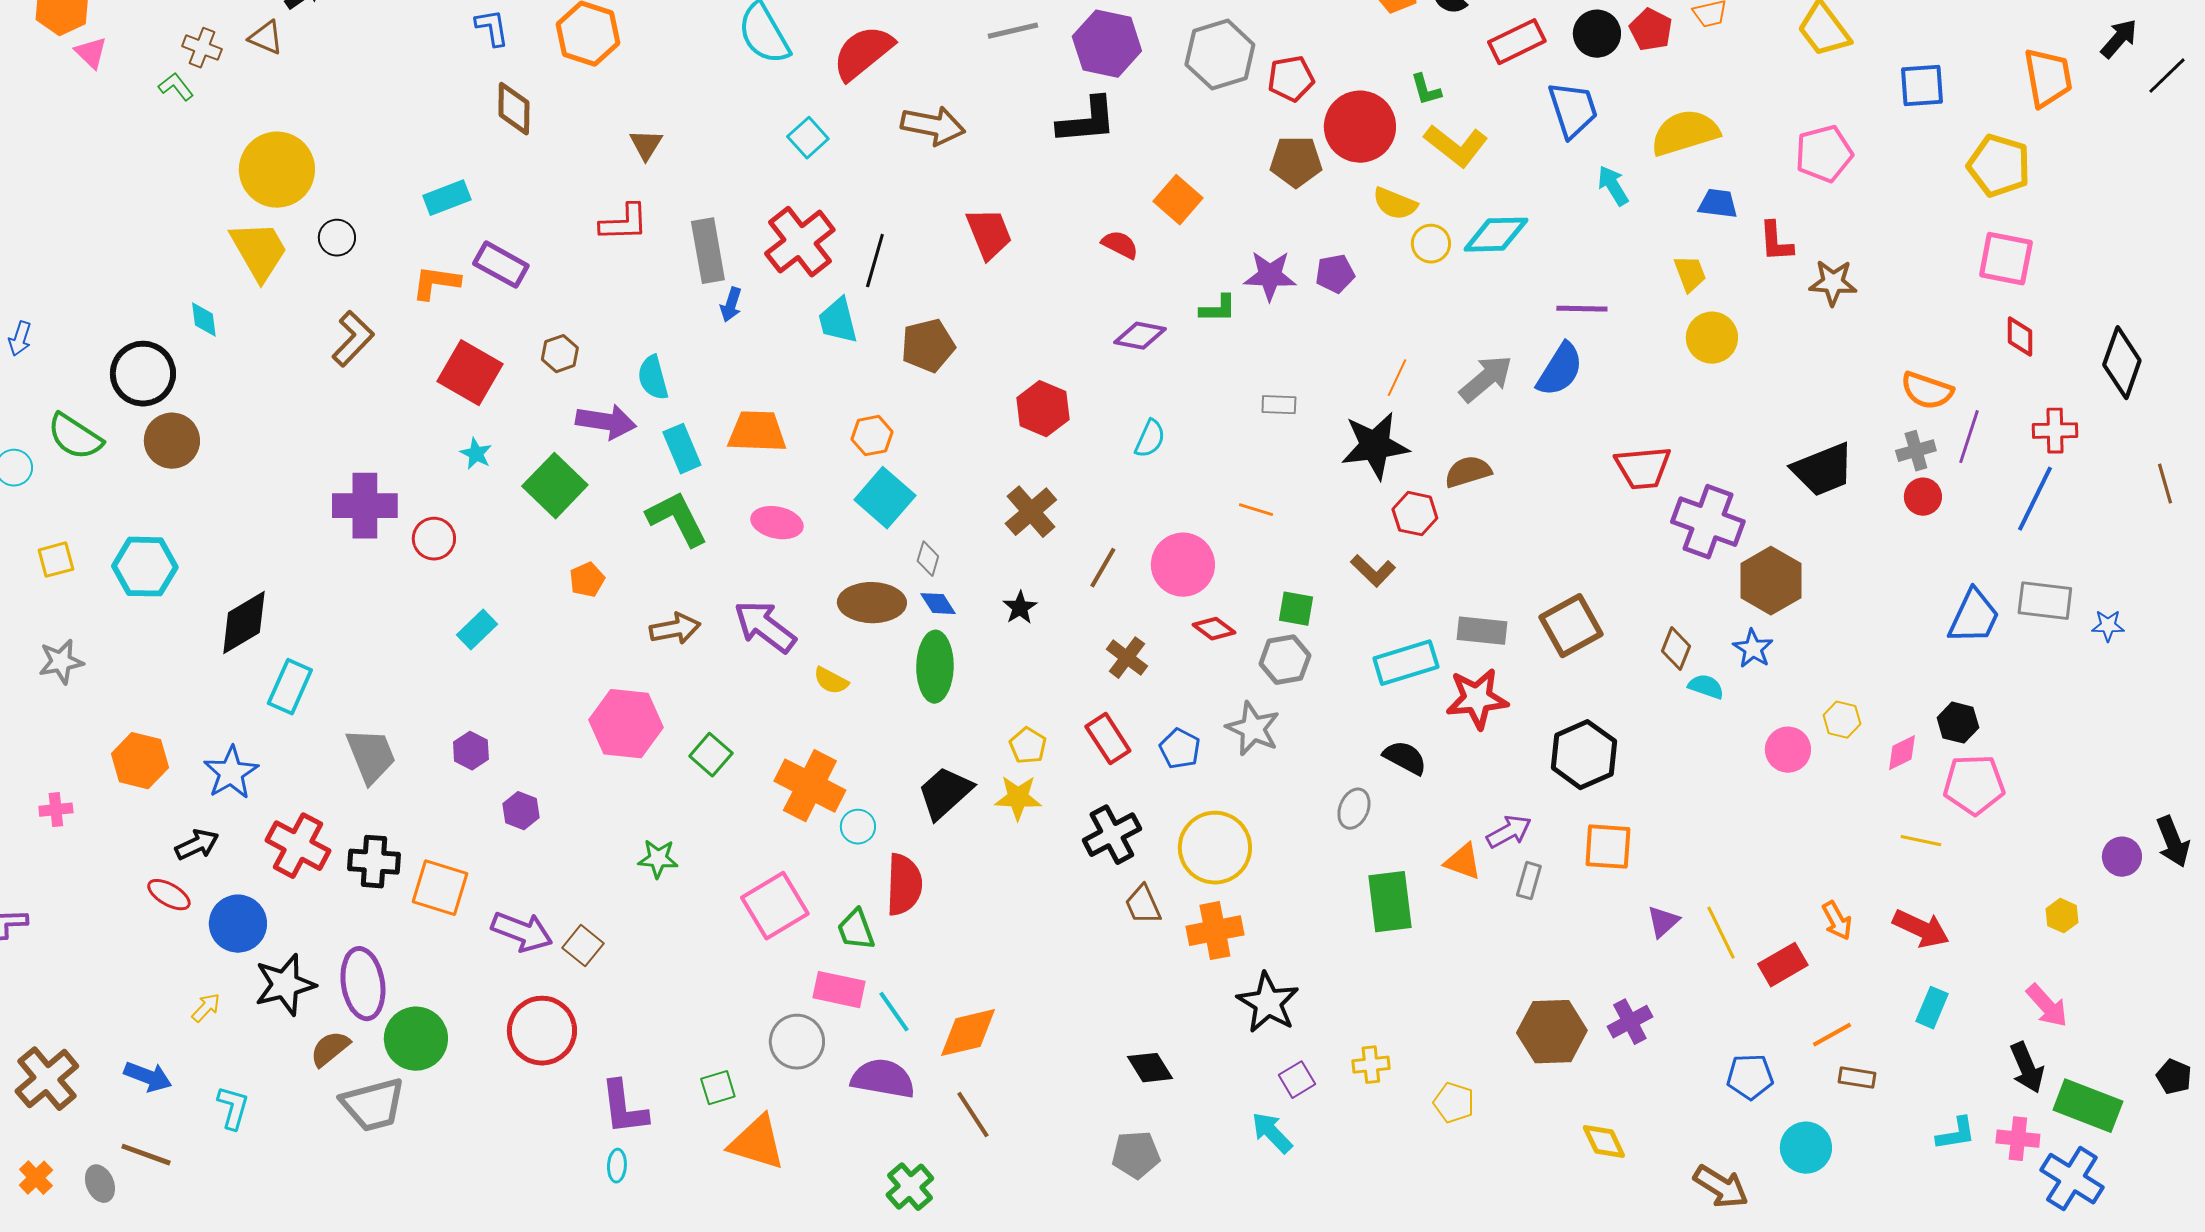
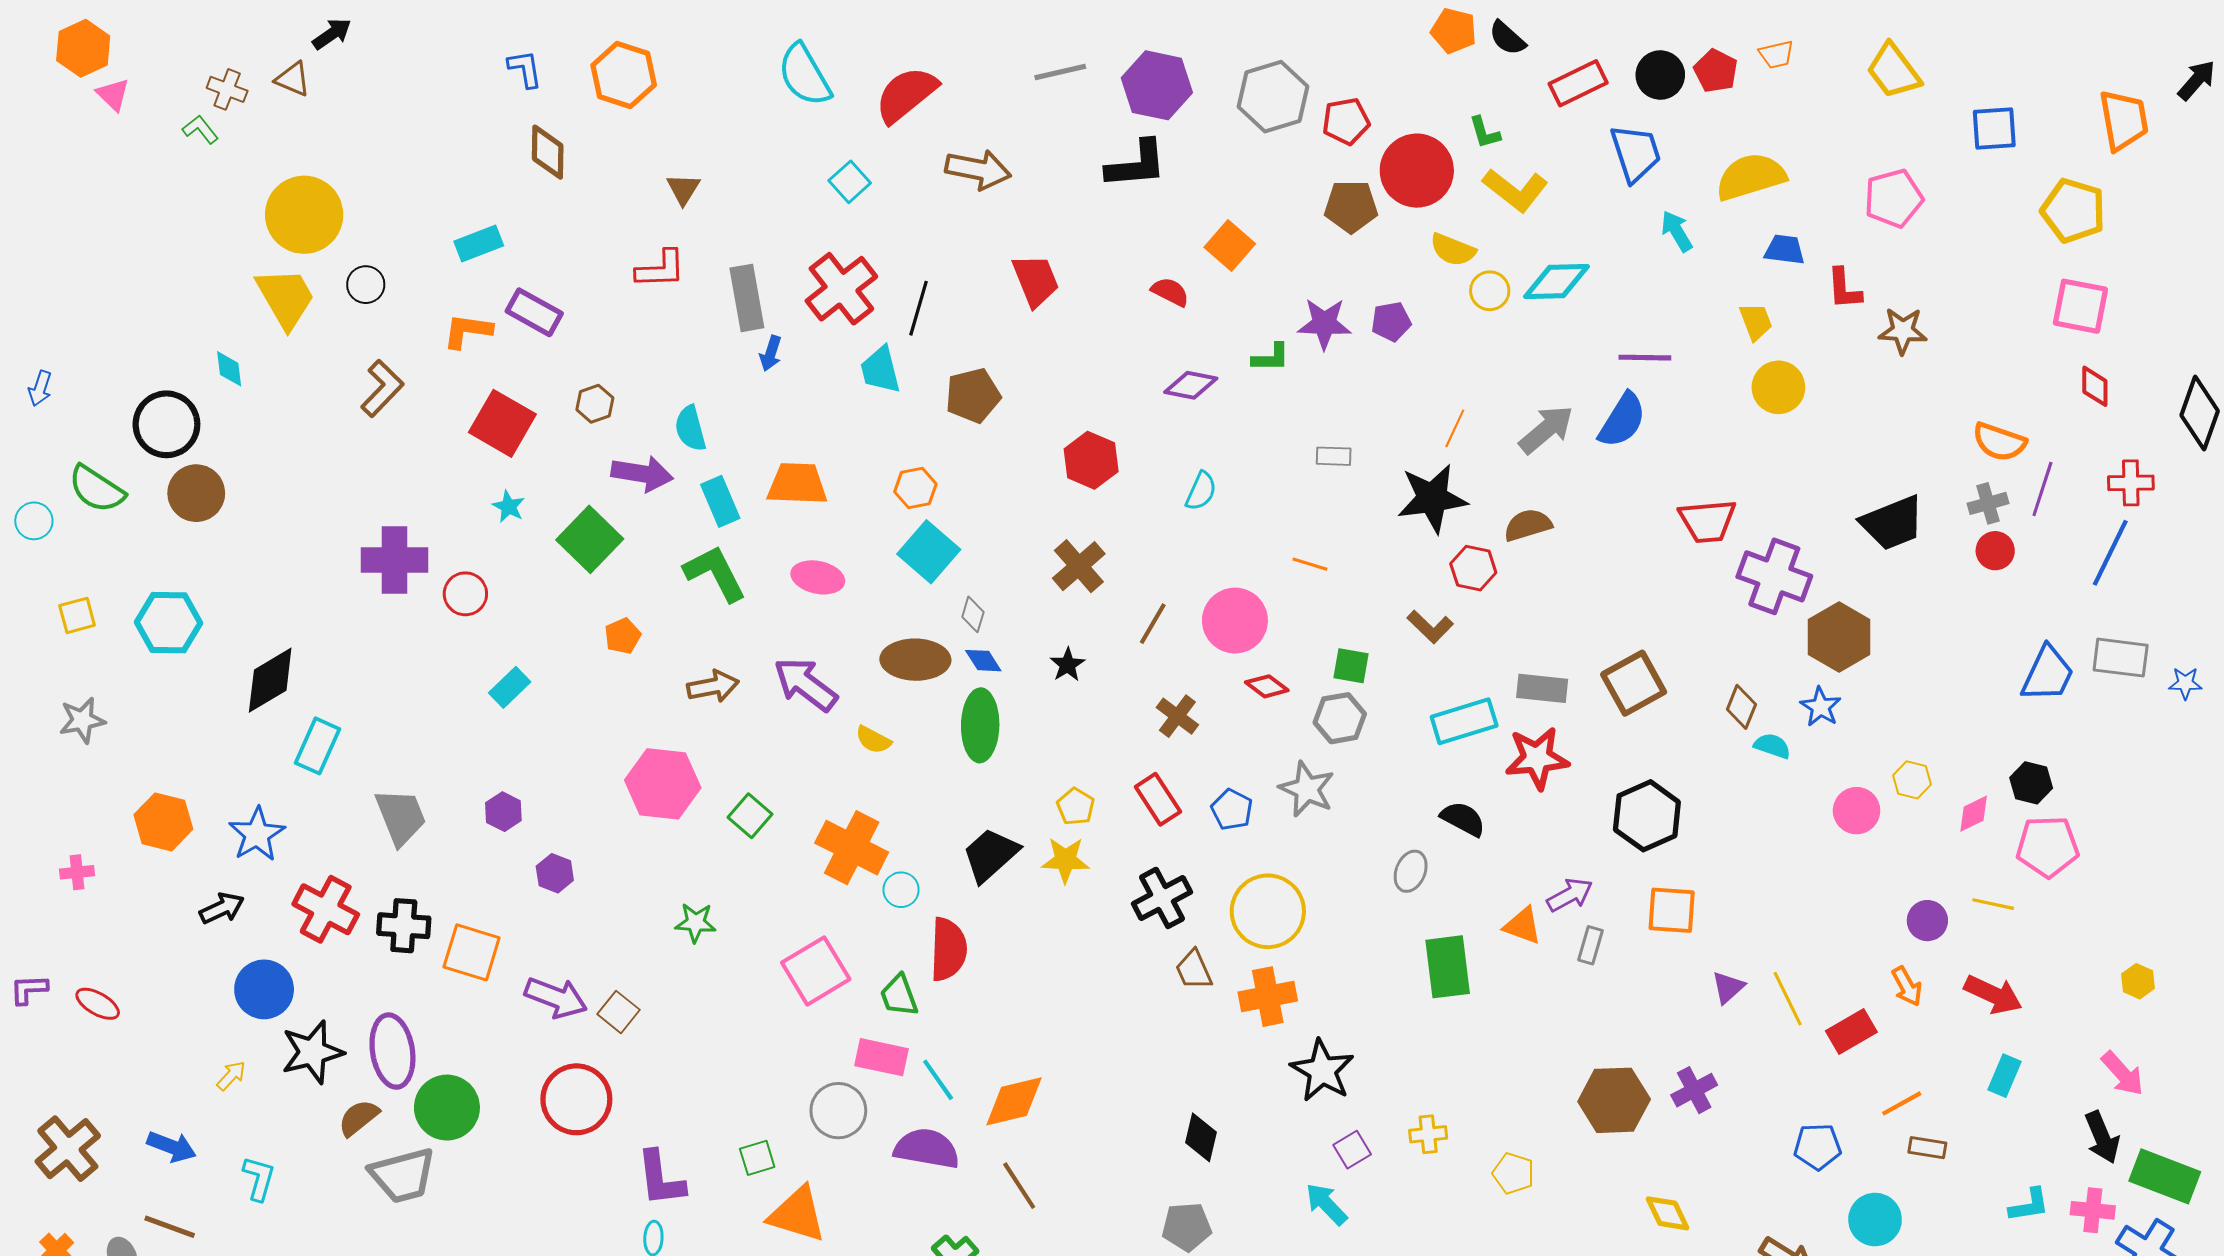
purple circle: (2122, 857) -> (1927, 921), moved
red ellipse: (169, 895) -> (98, 1004), moved
black diamond: (1150, 1068) -> (1201, 1137), turned 45

